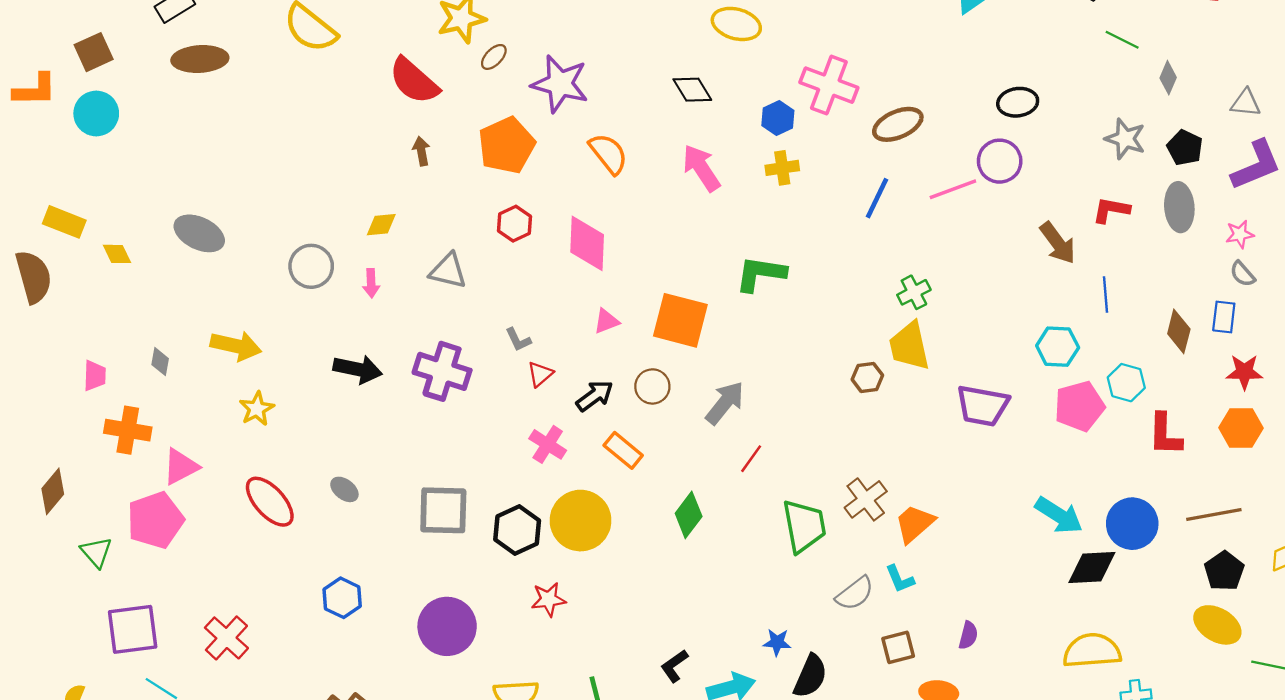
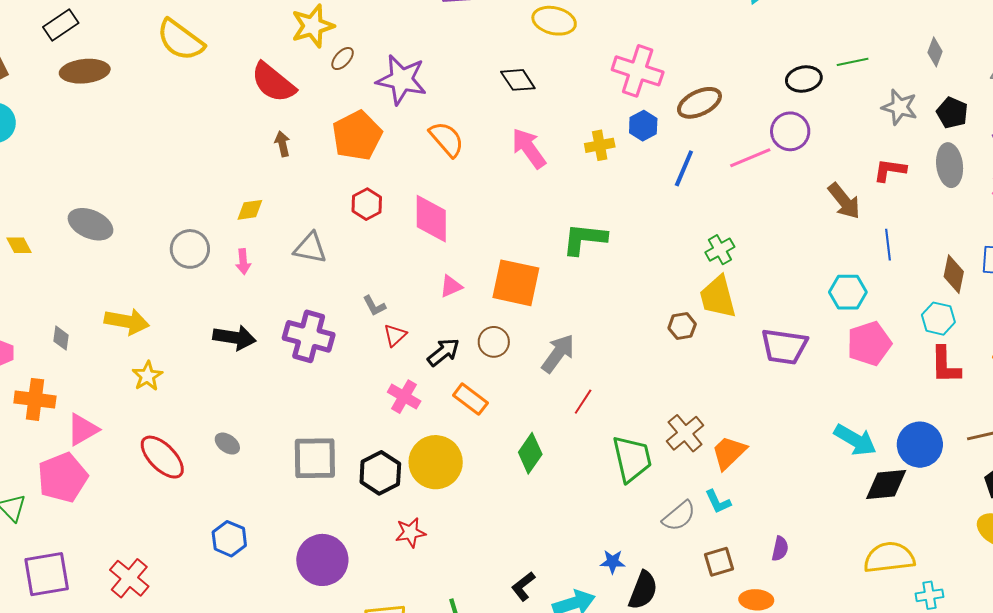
green line: (1122, 40) -> (853, 62), moved, turned -36
blue hexagon: (778, 118) -> (643, 126), moved
cyan hexagon: (1126, 383) -> (938, 319), moved

